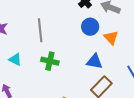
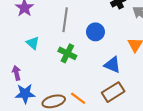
blue circle: (90, 27) -> (95, 32), moved

